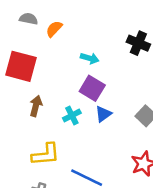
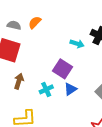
gray semicircle: (29, 19) -> (14, 25), moved
cyan arrow: (90, 58) -> (77, 44), moved

